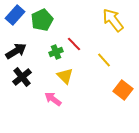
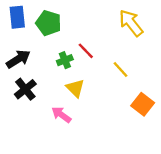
blue rectangle: (15, 15) -> (17, 17), turned -48
green pentagon: (42, 20) -> (49, 23), turned -30

